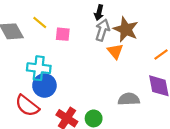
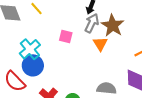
pink square: (63, 34) -> (66, 37), moved
cyan cross: (39, 68) -> (30, 49), turned 35

